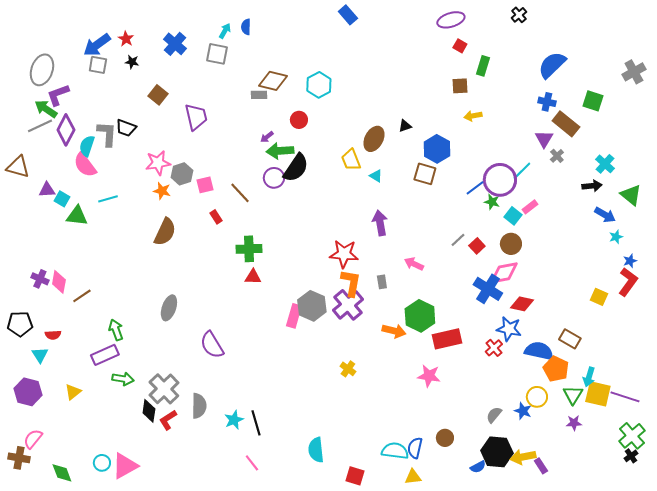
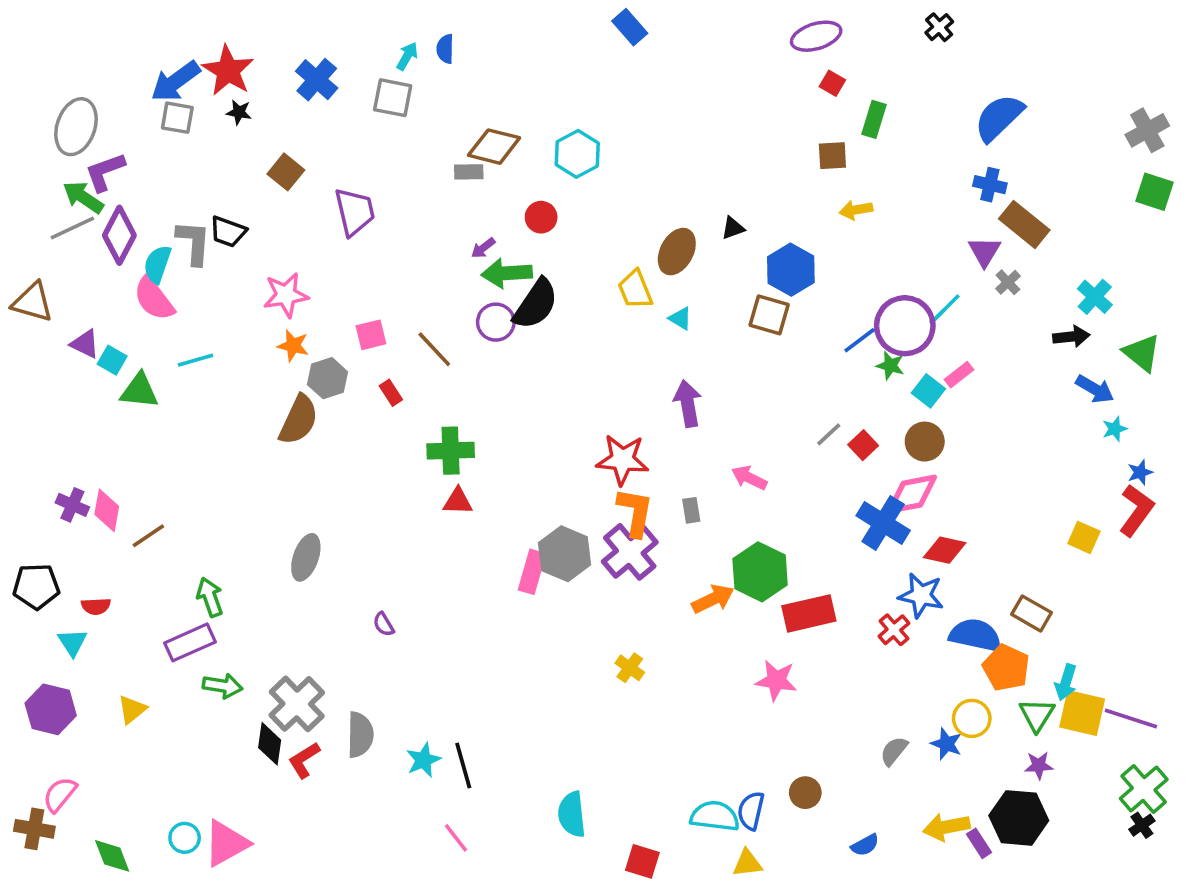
red star: (126, 39) -> (228, 71), size x1.8
green square: (593, 101) -> (1155, 192), moved
gray hexagon: (182, 174) -> (328, 378), moved
purple triangle: (47, 190) -> (85, 344), turned 30
orange arrow: (394, 331) -> (713, 599), turned -40
purple semicircle: (212, 345) -> (384, 624), size x0.5
black hexagon: (497, 452) -> (1019, 818), moved

